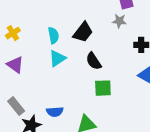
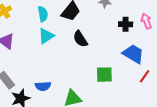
green square: (103, 88) -> (104, 75), moved

